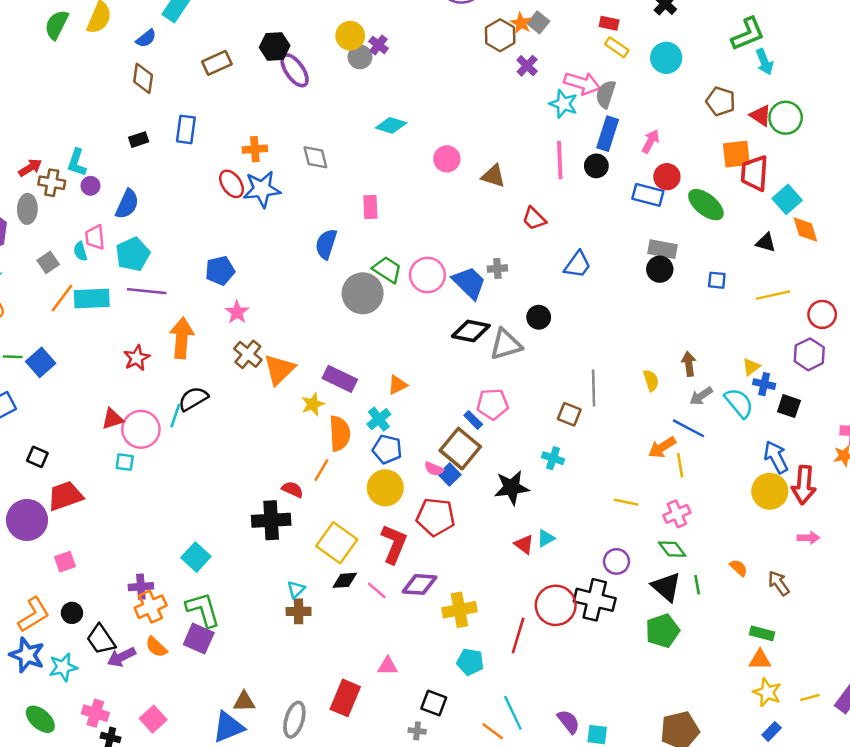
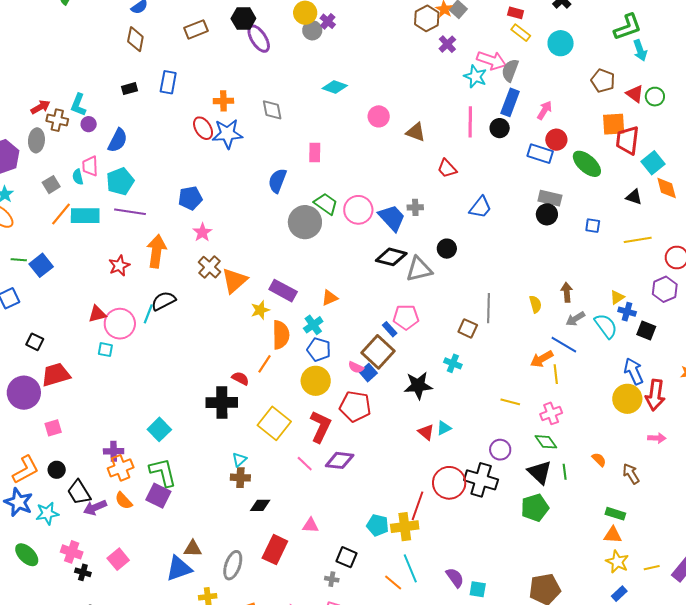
green circle: (786, 118) -> (655, 97), size x0.7
black diamond: (345, 580) -> (260, 505), moved
yellow cross: (459, 610) -> (405, 527), moved

